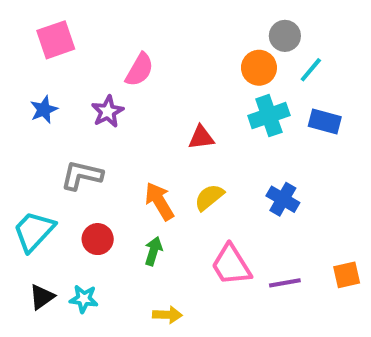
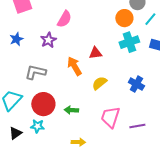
orange arrow: (159, 201) -> (74, 66), moved
red circle: (98, 239) -> (43, 104), size x1.5
green arrow: (153, 251) -> (71, 110), turned -104
pink trapezoid: (231, 265) -> (110, 117), turned 50
cyan star: (84, 299) -> (37, 126), moved

